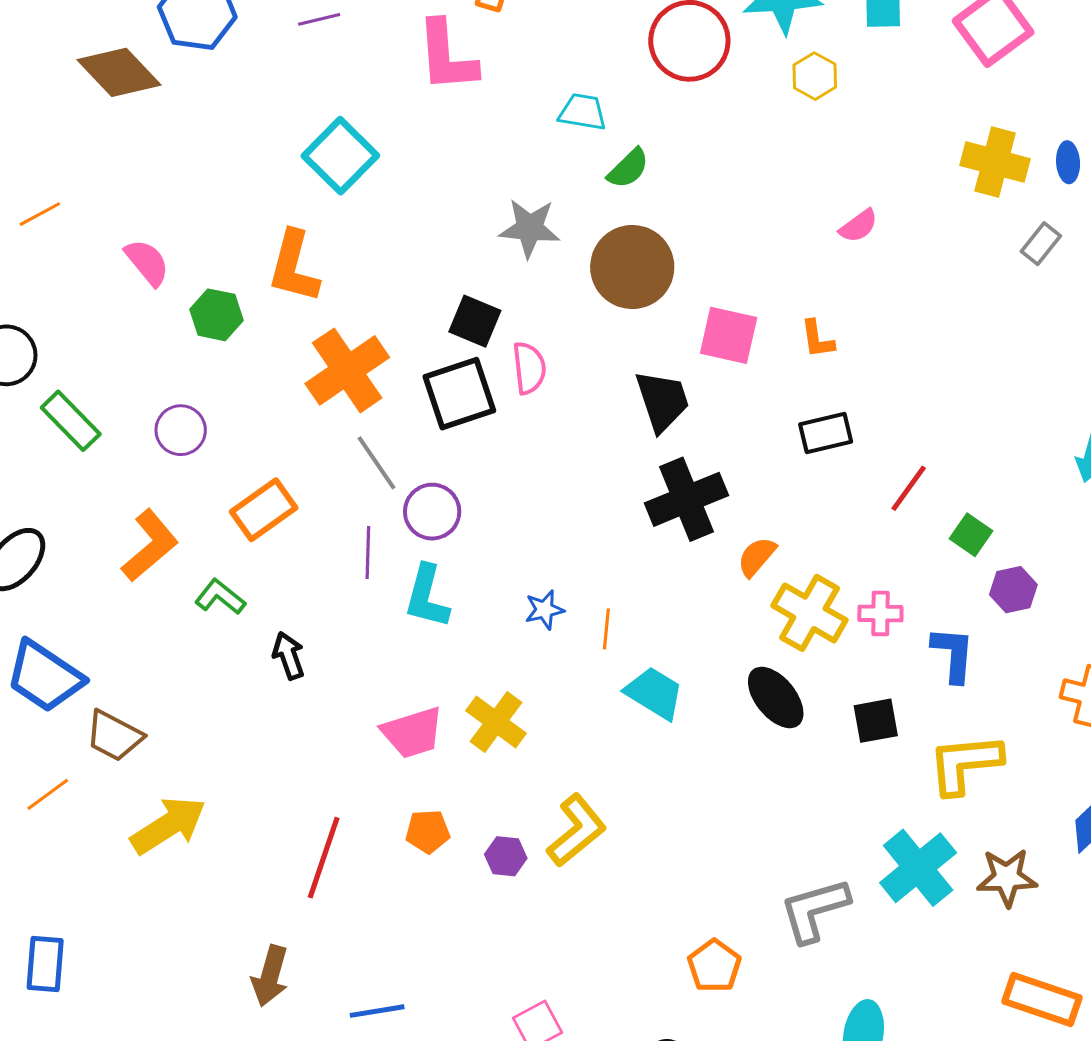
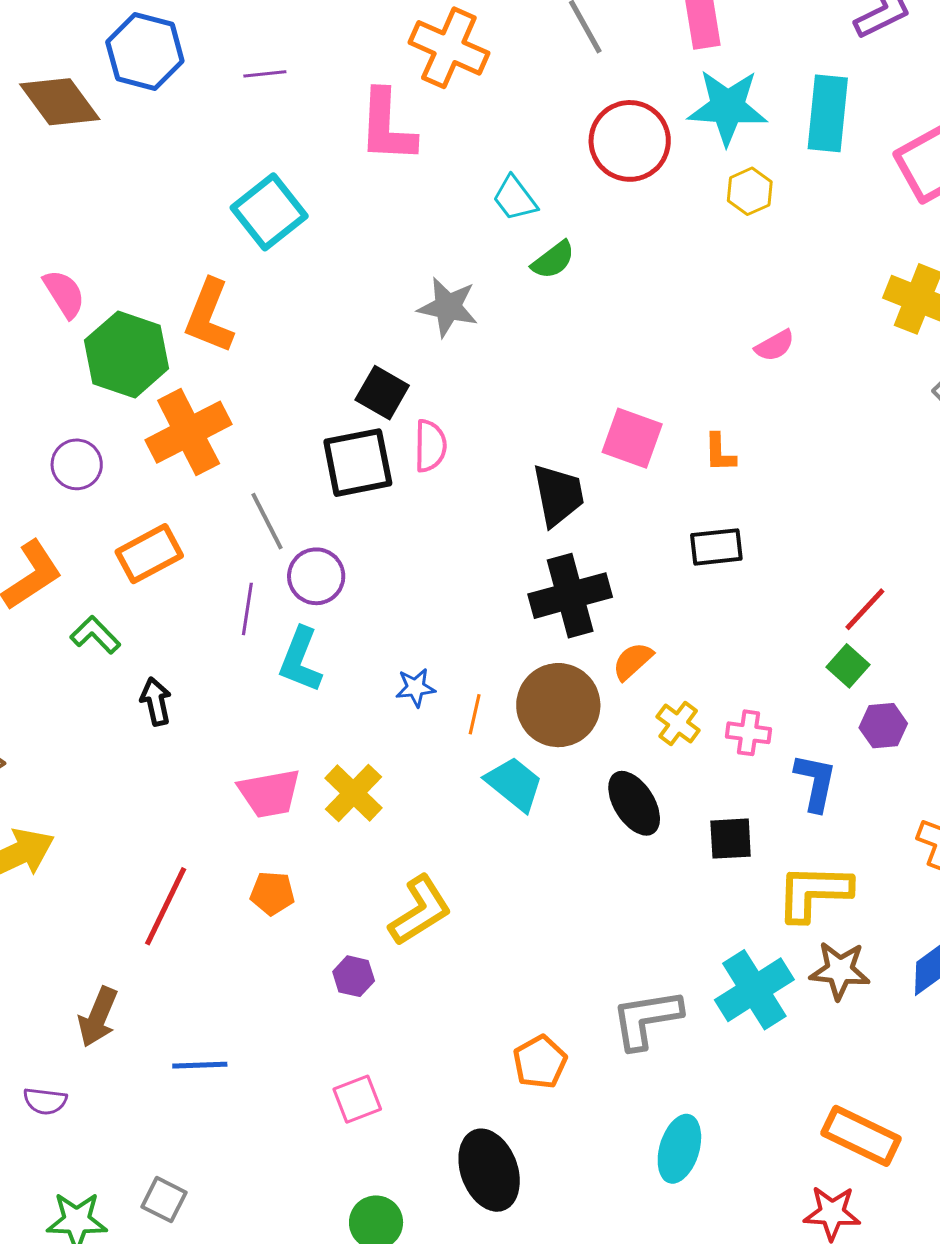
cyan trapezoid: (583, 112) -> (515, 198), turned -144
brown circle: (632, 267) -> (558, 705), moved
green hexagon: (216, 315) -> (127, 354), size x1.6
orange cross: (347, 370) -> (189, 432), moved
red line: (909, 488) -> (865, 609), moved
yellow cross: (809, 613) -> (678, 724), size x0.6
purple hexagon: (506, 856) -> (354, 976), moved
brown star: (1007, 878) -> (840, 970), moved

